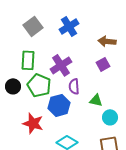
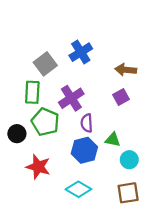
gray square: (33, 26) -> (45, 64), moved
black circle: (13, 86) -> (17, 134), moved
blue hexagon: (59, 105) -> (84, 150), moved

